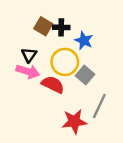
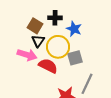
brown square: (43, 26) -> (35, 26), moved
black triangle: (29, 55) -> (38, 41), moved
gray square: (85, 75) -> (75, 58), turned 35

